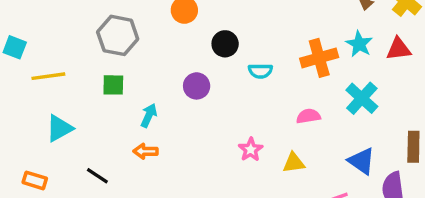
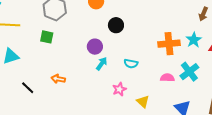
cyan semicircle: (260, 71) -> (131, 64), moved
cyan arrow: (149, 115) -> (102, 64), moved
pink semicircle: (308, 116) -> (167, 78), moved
yellow triangle: (294, 163) -> (143, 102), turned 40

